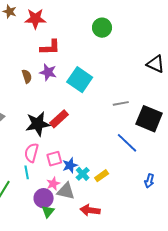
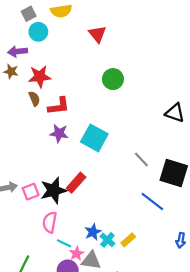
brown semicircle: (27, 76) -> (34, 99), moved
gray line: (121, 103) -> (141, 159), turned 63
pink square: (54, 159) -> (31, 192), moved
cyan line: (27, 172) -> (64, 243), moved, turned -48

